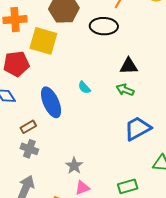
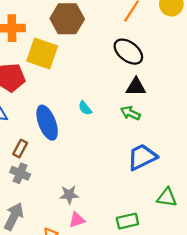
black ellipse: (104, 26) -> (128, 52), moved, turned 32
brown rectangle: (28, 127) -> (20, 149), turned -35
gray star: (74, 166) -> (69, 195), turned 30

